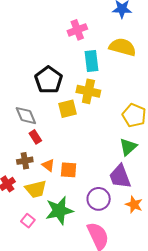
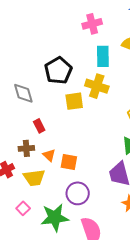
gray diamond: (26, 116) -> (23, 93), moved
purple circle: (99, 199) -> (78, 193), moved
green star: (59, 211) -> (55, 218), moved

